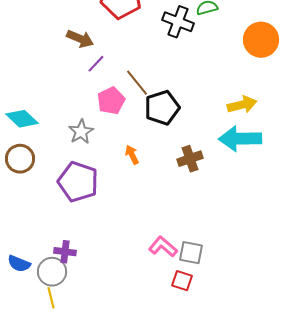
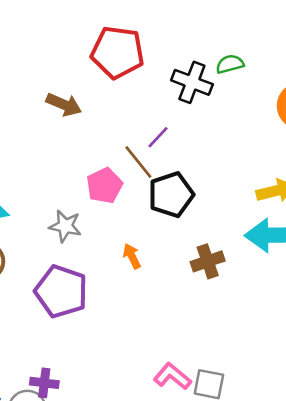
purple line: (96, 64) -> (158, 137), moved
gray star: (81, 132) -> (65, 226), turned -30

